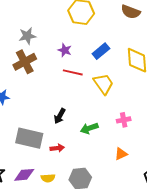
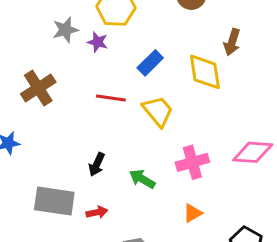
gray star: (27, 36) -> (65, 30), moved
purple star: (65, 50) -> (98, 42), moved
pink cross: (124, 120) -> (192, 162), size x1.5
green arrow: (89, 128) -> (142, 179), turned 54

